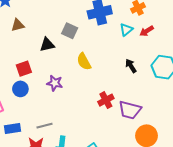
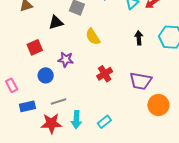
black arrow: (131, 66) -> (139, 38), turned 32
blue circle: (20, 89) -> (46, 75), moved
red cross: (106, 100) -> (105, 74), moved

